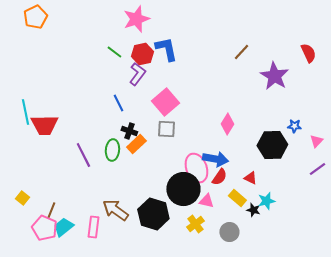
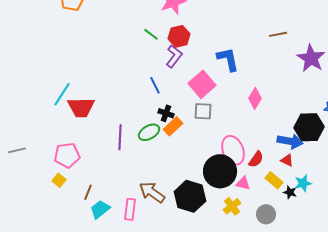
blue L-shape: (166, 49) -> (228, 59), moved
brown line: (241, 52) -> (278, 34), turned 36
cyan line: (25, 112) -> (62, 94), turned 45
pink diamond: (227, 124) -> (255, 98), moved
green ellipse: (112, 150) -> (149, 132), turned 55
purple line: (83, 155) -> (120, 137), turned 30
blue arrow: (215, 159) -> (290, 141), moved
pink pentagon: (44, 228) -> (67, 155), moved, turned -30

